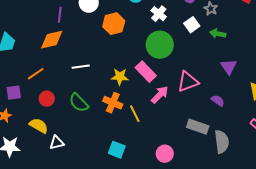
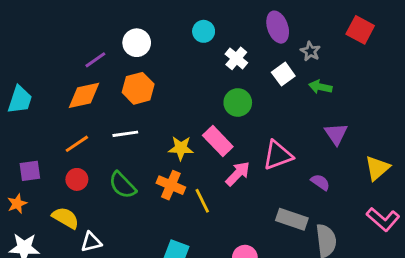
purple line: (60, 15) -> (95, 60), turned 49
orange hexagon: (114, 24) -> (138, 88), moved
green circle: (160, 45) -> (238, 103), size x0.7
orange line: (36, 74) -> (77, 144), moved

